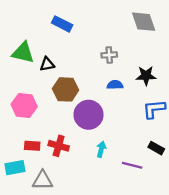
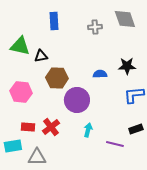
blue rectangle: (62, 24) -> (54, 21), turned 60
gray cross: (109, 55) -> (95, 27), moved
red cross: (59, 146) -> (51, 127), turned 36
black rectangle: (156, 148) -> (136, 129), turned -48

